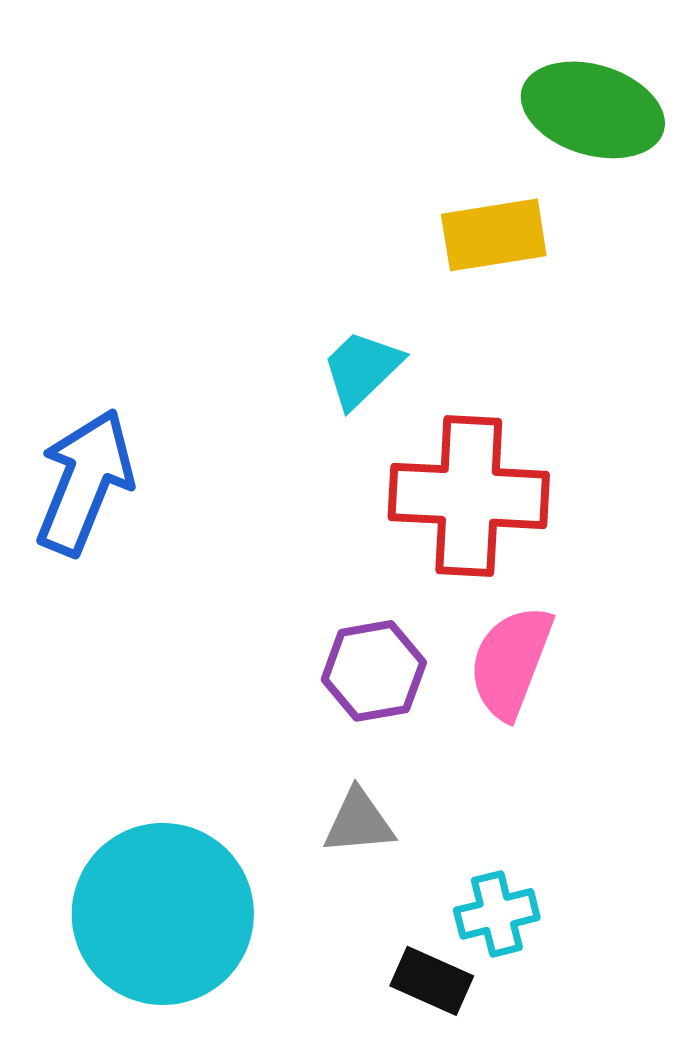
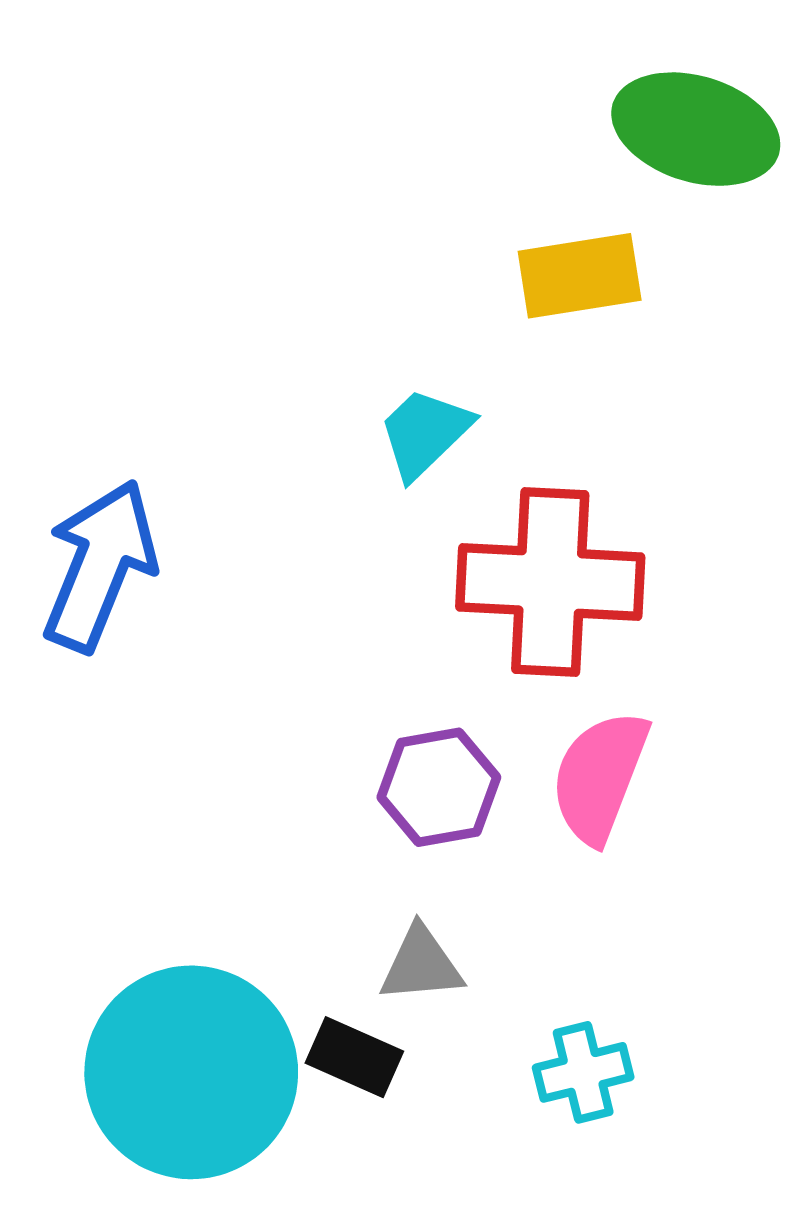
black rectangle: (432, 981) -> (354, 1057), moved

